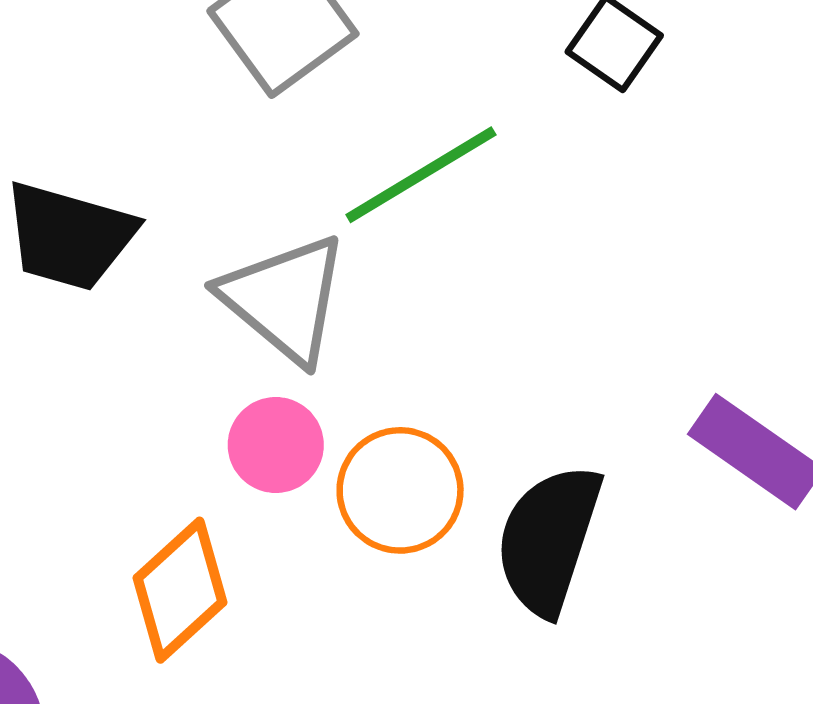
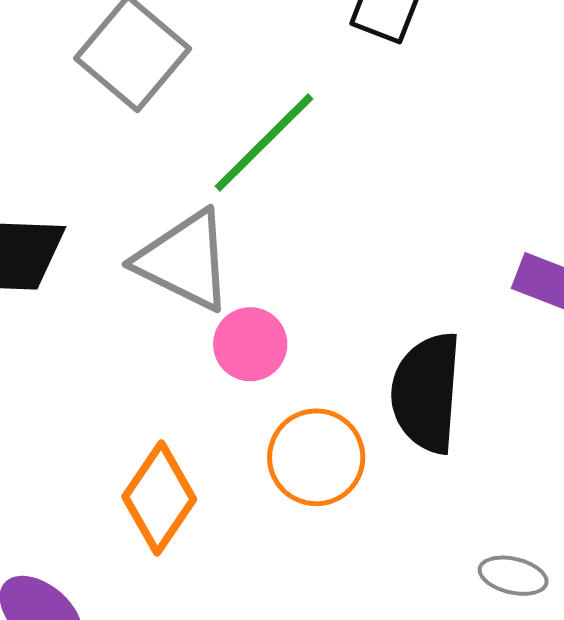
pink circle: (276, 445) -> (250, 344), moved
orange circle: (400, 490) -> (316, 457), moved

